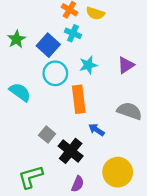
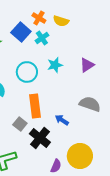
cyan cross: (73, 33) -> (42, 38), turned 32
blue square: (48, 45) -> (21, 32), moved
orange rectangle: (79, 99) -> (35, 106), moved
purple semicircle: (78, 184) -> (56, 166), moved

